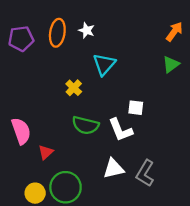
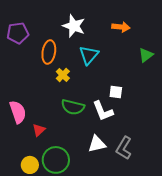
white star: (87, 30) -> (74, 26), size x1.6
orange arrow: (174, 32) -> (121, 27), moved, turned 60
orange ellipse: (57, 33) -> (49, 52), moved

